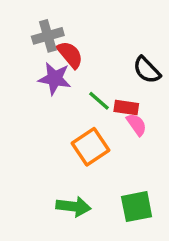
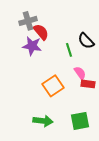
green line: (99, 101) -> (69, 50), moved, turned 32
red rectangle: (126, 108) -> (88, 84), moved

